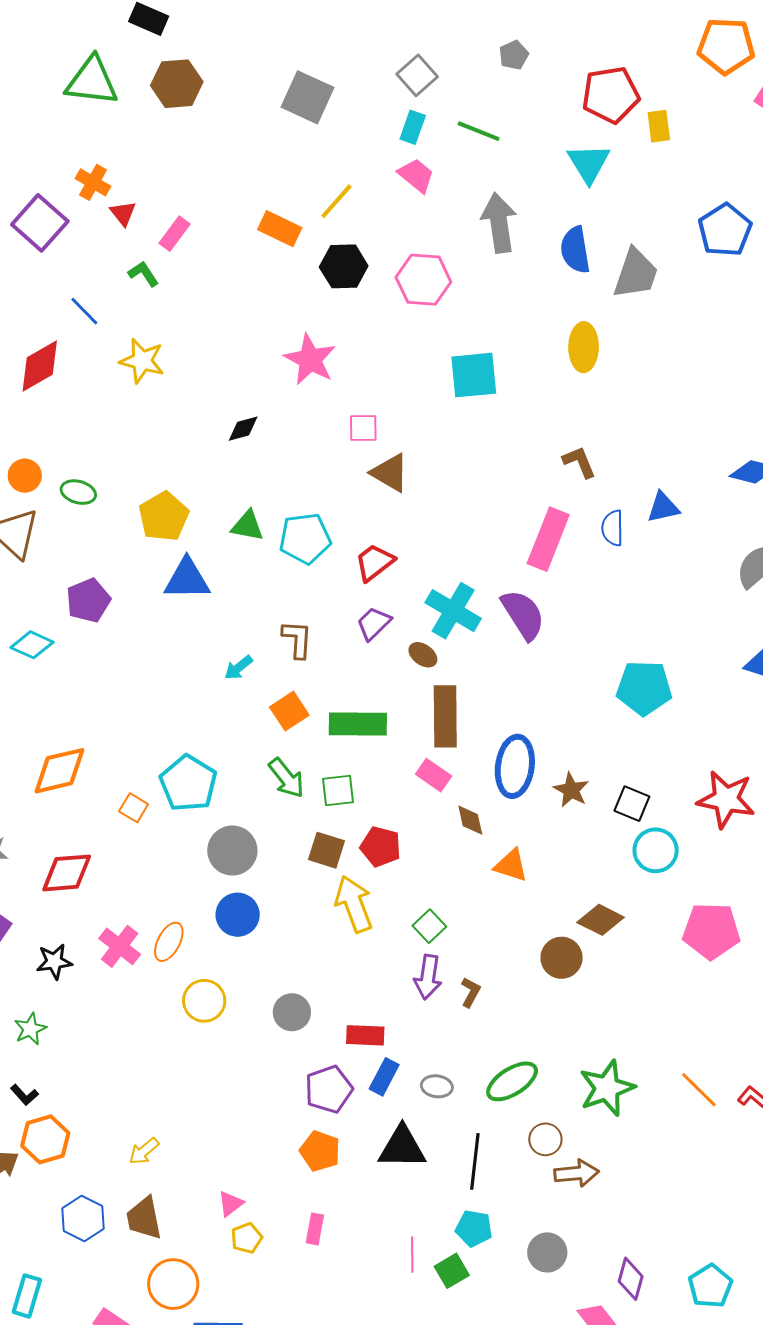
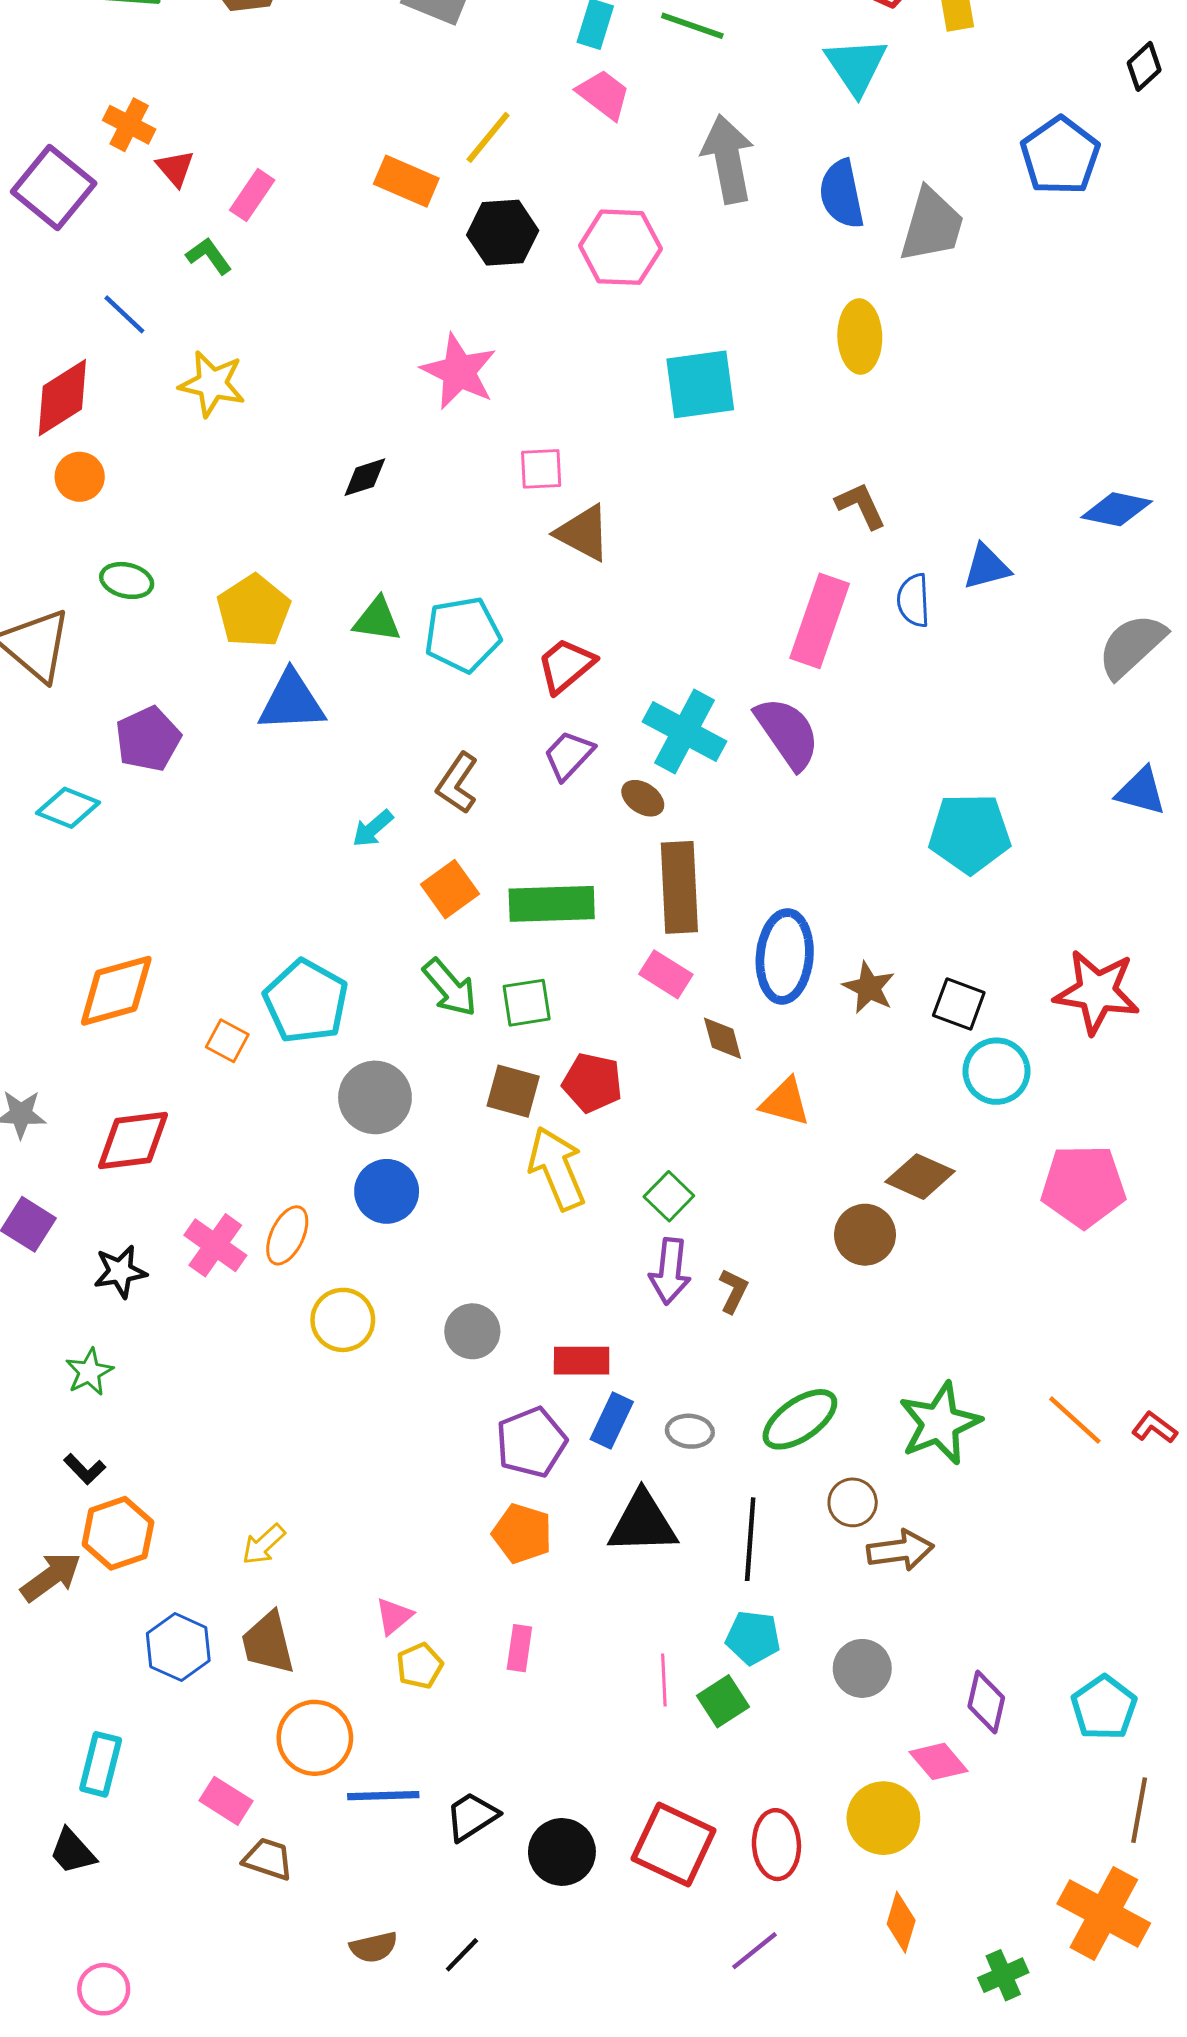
orange circle: (25, 476) -> (80, 477), moved
brown L-shape: (297, 639) -> (457, 783), turned -147

